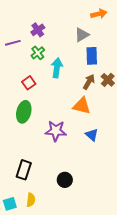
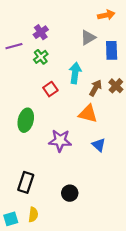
blue rectangle: (92, 56) -> (112, 50), moved
cyan arrow: (57, 68) -> (75, 73), moved
red square: (29, 83) -> (50, 89), moved

